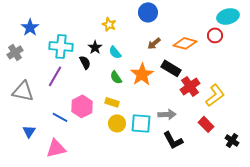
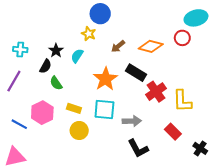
blue circle: (148, 12) -> (100, 14), moved
yellow star: (109, 24) -> (89, 34), moved
cyan cross: (61, 46) -> (20, 49), size x0.6
cyan semicircle: (115, 52) -> (77, 56), turned 72
black semicircle: (85, 62) -> (45, 66), turned 56
green semicircle: (116, 77) -> (56, 83), moved
yellow L-shape: (215, 95) -> (182, 101), turned 125
cyan square: (141, 123) -> (104, 109), moved

